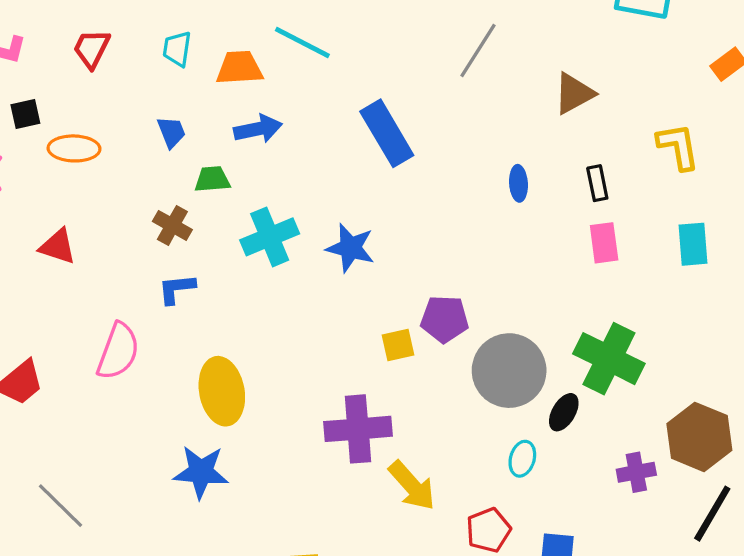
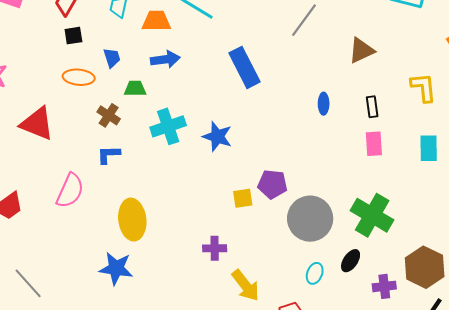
black square: (25, 114) -> (73, 36), moved
orange ellipse: (74, 148) -> (79, 77), moved
red triangle: (58, 246) -> (37, 124), size x1.5
black ellipse: (564, 412) -> (351, 261), moved
purple cross: (358, 429) -> (215, 248), size x0.6

